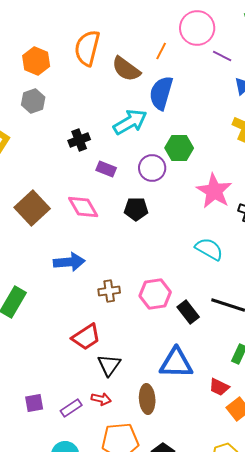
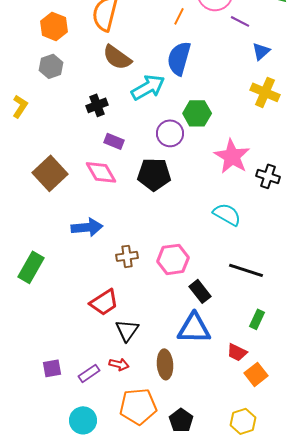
brown semicircle: (126, 69) -> (117, 57), moved
purple rectangle: (106, 169) -> (114, 141), moved
black pentagon: (136, 209) -> (154, 174), size x1.4
black rectangle: (188, 312) -> (200, 291), moved

